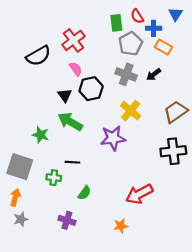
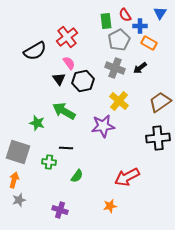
black triangle: (65, 95) -> (59, 79), moved
purple cross: (67, 220) -> (60, 210), moved

